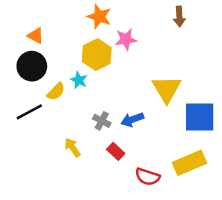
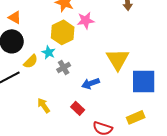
gray cross: (102, 121) -> (64, 67), moved, turned 32
yellow rectangle: (189, 163) -> (136, 117), size x0.7

